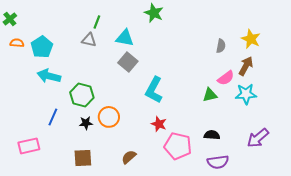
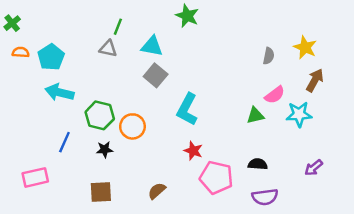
brown arrow: (246, 66) -> (315, 80), moved
orange circle: (109, 117) -> (132, 126), moved
purple arrow: (258, 138) -> (314, 168), size x0.7

